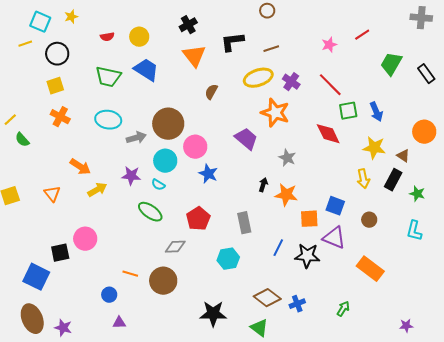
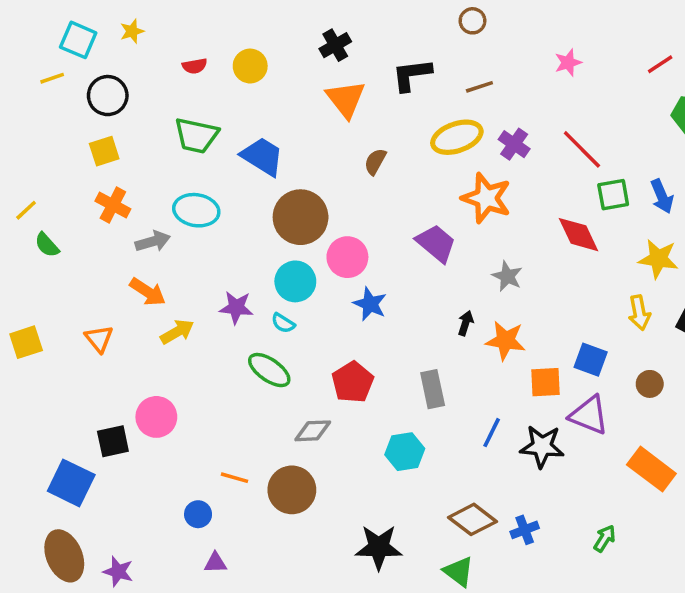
red line: (362, 35) -> (660, 64), moved
pink star: (329, 45) -> (568, 63), moved
blue trapezoid: (146, 70) -> (262, 156), moved
gray arrow: (136, 138) -> (153, 241), moved

